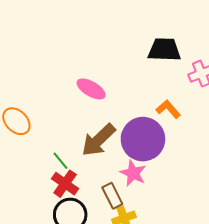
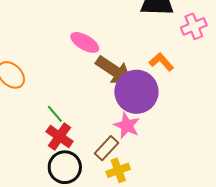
brown arrow: (99, 140) -> (114, 70), moved, turned -102
brown rectangle: (112, 196) -> (107, 148), turned 70

